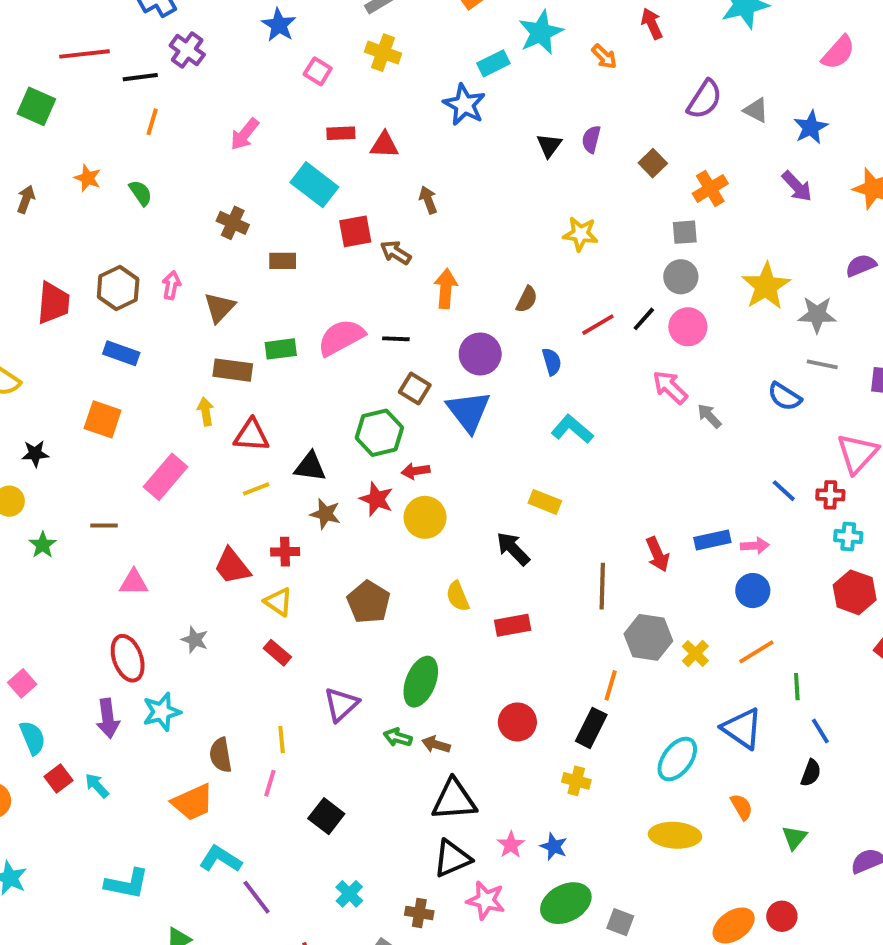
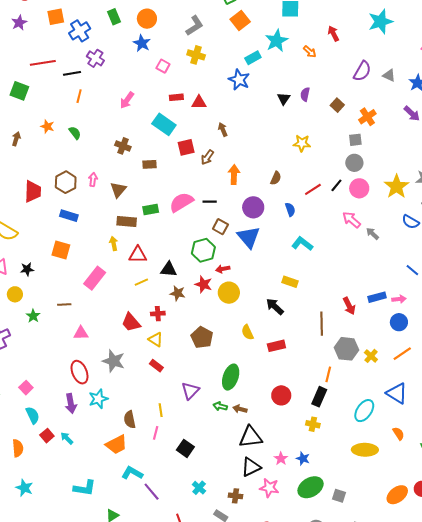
brown arrow: (396, 252) -> (207, 157), turned -84
yellow star: (766, 286) -> (397, 187), moved
gray star: (195, 640) -> (114, 361), size x1.6

